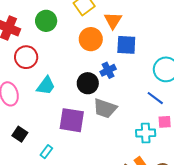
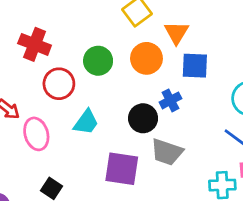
green circle: (46, 21) -> (98, 61), moved

